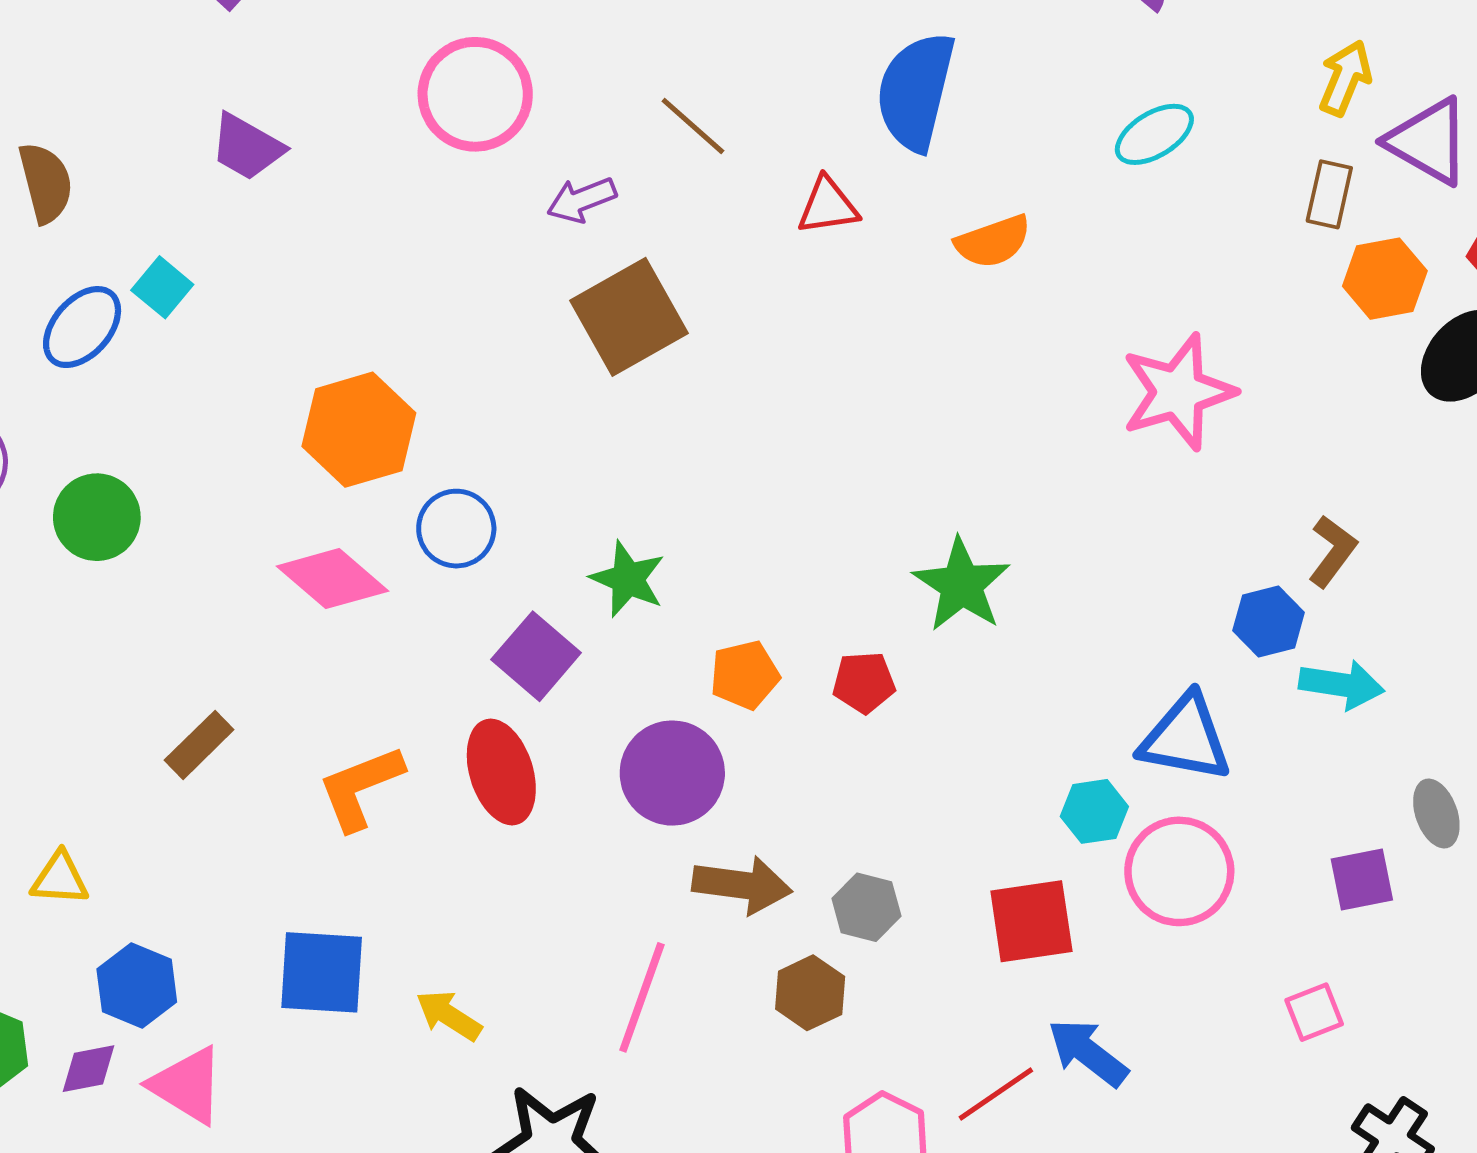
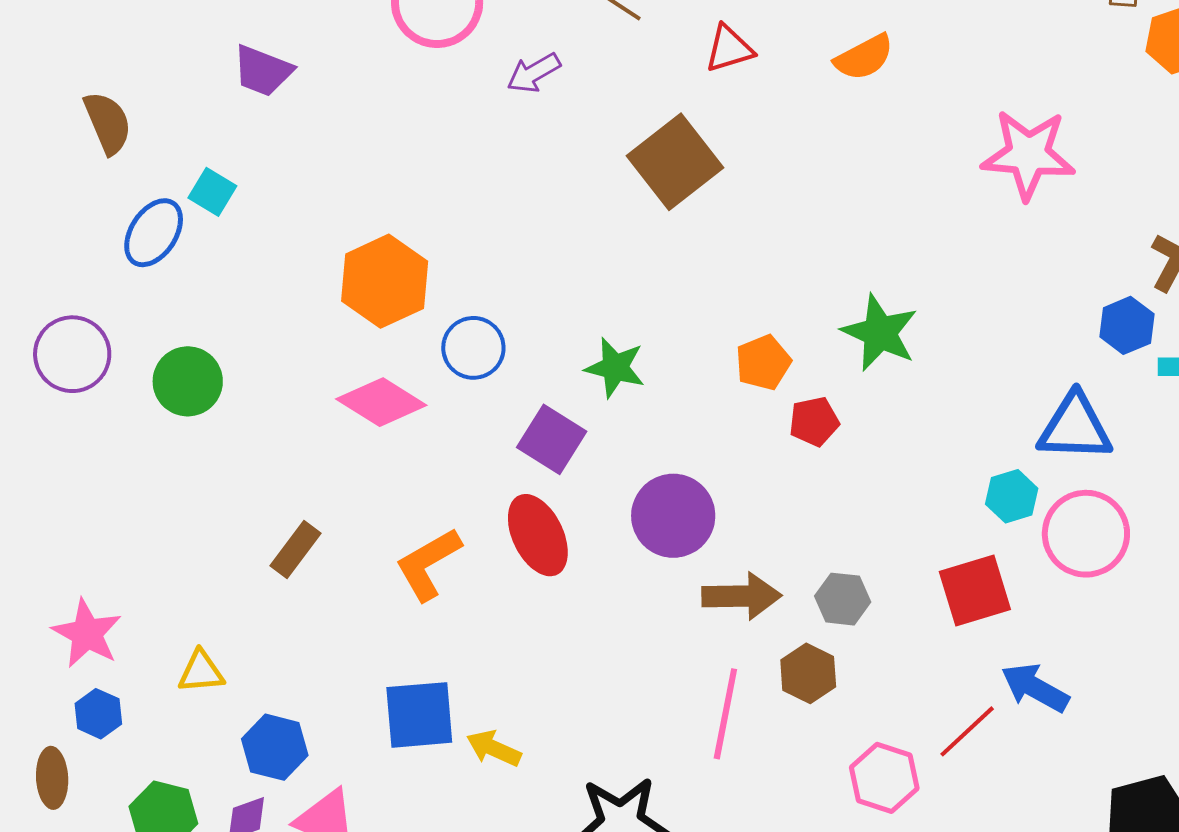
brown square: (629, 317) -> (675, 162), moved
pink star: (1178, 392) -> (1028, 154), turned 30
orange pentagon: (745, 675) -> (763, 362), moved
pink line: (642, 997) -> (725, 714), moved
yellow arrow: (449, 1015) -> (494, 748), moved

